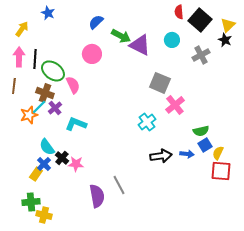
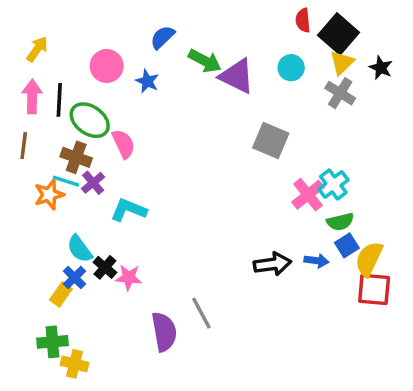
blue star: (48, 13) -> (147, 81), moved
yellow triangle: (228, 25) -> (342, 63), moved
pink circle: (92, 54) -> (107, 66), moved
gray cross: (201, 55) -> (340, 93), turned -30
pink cross: (175, 105) -> (308, 195), moved
cyan line: (39, 107) -> (66, 181), turned 63
cyan cross: (147, 122) -> (333, 184), moved
yellow semicircle: (218, 153) -> (369, 259), size x1.5

